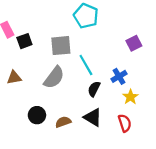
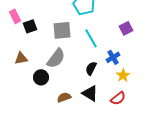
cyan line: (86, 65) -> (91, 38), moved
black circle: (37, 115) -> (41, 77), moved
red semicircle: (125, 123) -> (118, 98), turned 70

